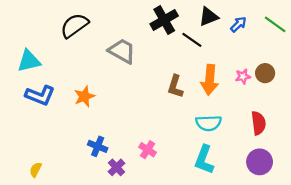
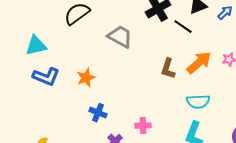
orange arrow: (210, 80) -> (199, 63), turned -136
blue cross: (98, 146) -> (98, 113), moved
pink cross: (148, 150) -> (143, 126), turned -35

